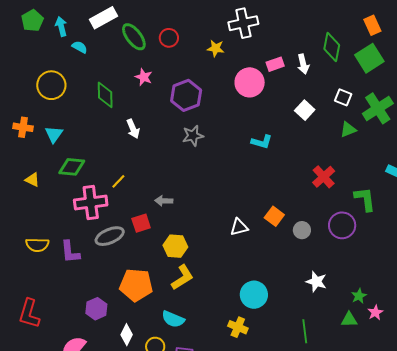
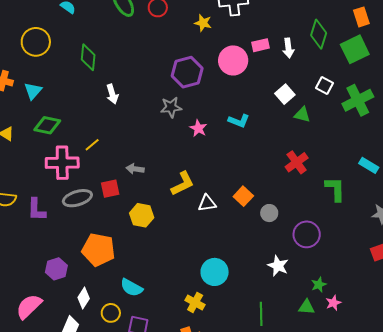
pink star: (144, 77) -> (198, 128), moved
purple hexagon: (186, 95) -> (187, 72), moved
green triangle: (348, 130) -> (302, 115), moved, turned 30
purple circle: (342, 225) -> (307, 234), moved
yellow L-shape: (182, 277) -> (182, 184), moved

